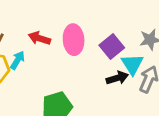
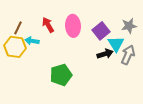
red arrow: (39, 38) -> (48, 25), turned 42
cyan arrow: (18, 60) -> (32, 41), turned -112

